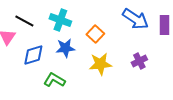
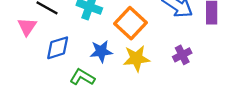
orange square: (95, 34) -> (131, 23), size x1.5
blue star: (65, 48) -> (101, 51), moved

